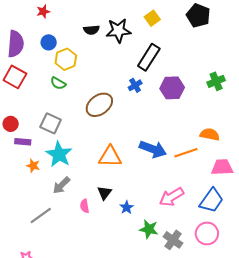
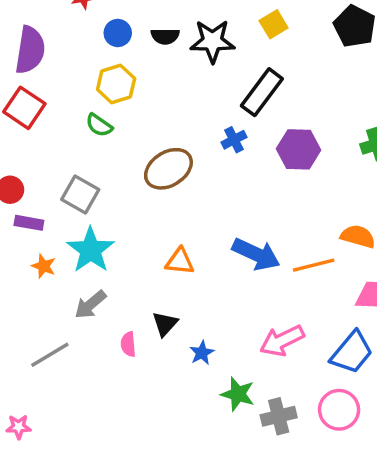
blue circle: (49, 42) -> (118, 33), moved
orange triangle: (110, 157) -> (180, 261), size x0.7
gray cross: (173, 240) -> (279, 416), turned 36

